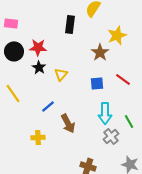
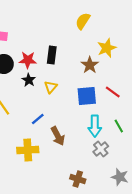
black rectangle: (70, 24) -> (52, 55), moved
blue square: (97, 83) -> (87, 96), size x1.5
green line: (129, 121) -> (119, 126), moved
yellow cross: (38, 137) -> (28, 150), size x1.5

